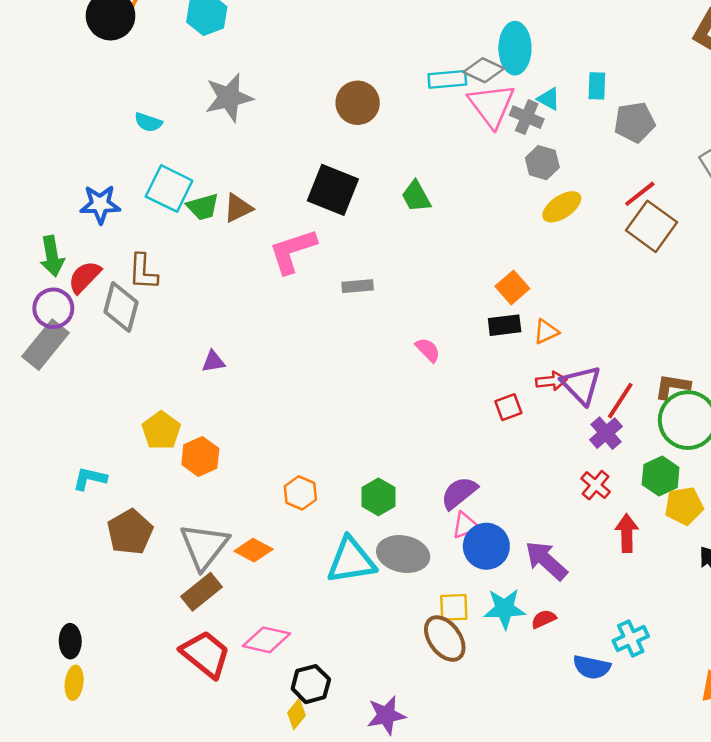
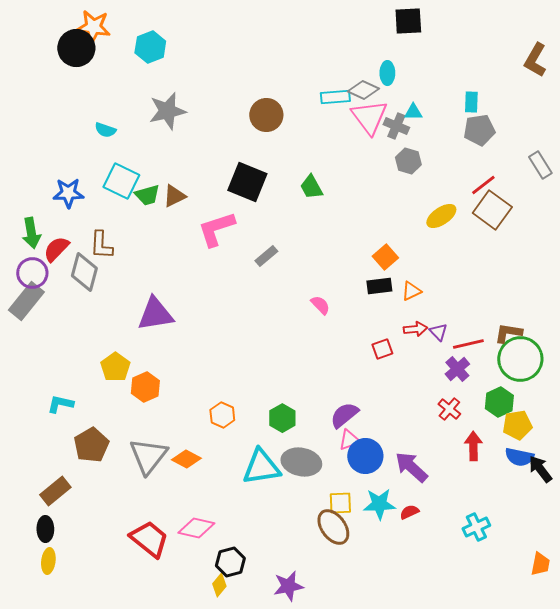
cyan ellipse: (515, 48) -> (387, 73), size x0.6
cyan rectangle: (597, 86) -> (471, 102), moved
cyan triangle: (549, 99) -> (413, 112), turned -30
yellow ellipse: (562, 207) -> (441, 216), moved
gray rectangle: (358, 286) -> (266, 256), turned -35
purple triangle: (213, 362) -> (155, 314), size x2.0
purple triangle: (581, 385) -> (438, 332), size x0.6
red line: (620, 401) -> (468, 344), turned 44
brown rectangle: (202, 592) -> (55, 491), moved
blue semicircle: (592, 667) -> (519, 457), moved

